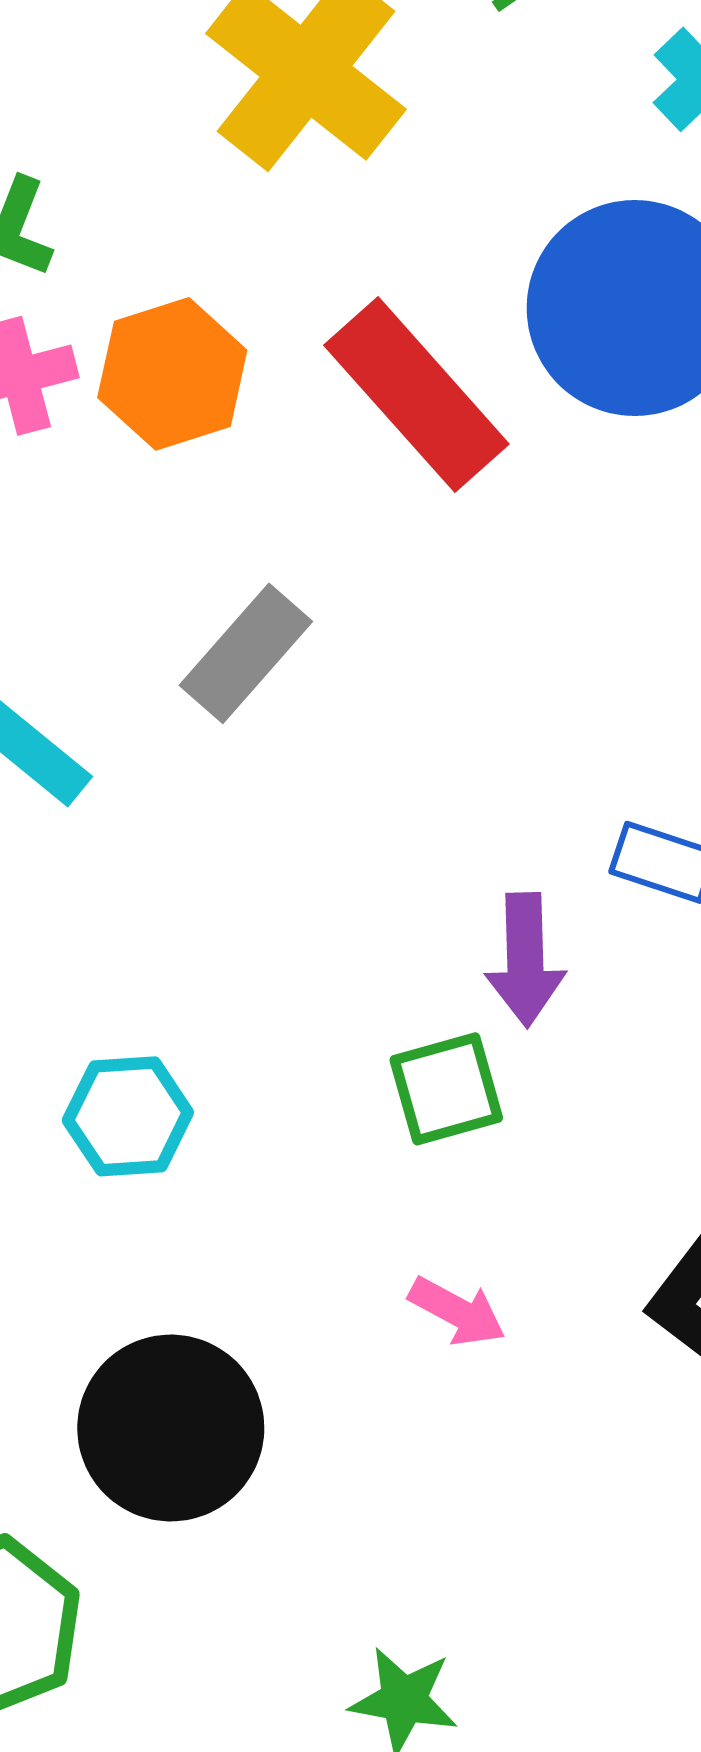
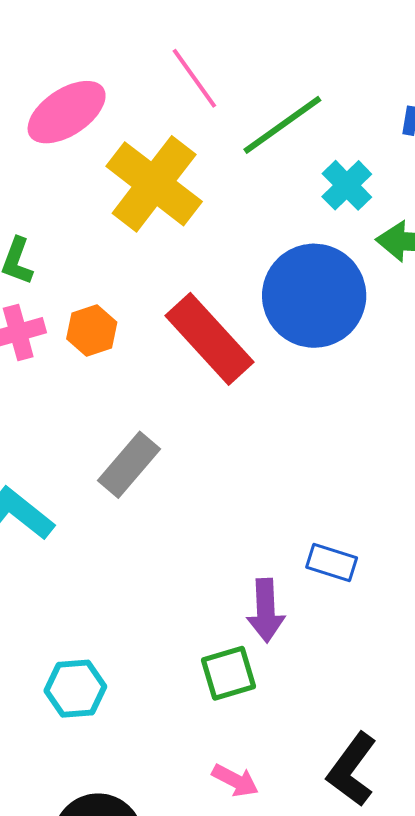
orange hexagon: (172, 374) -> (92, 331), size x0.7

